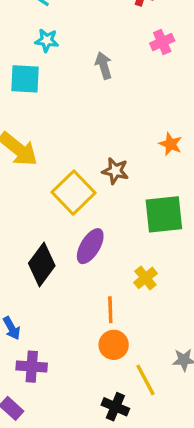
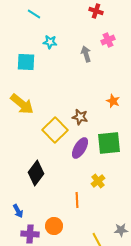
cyan star: (47, 40) -> (50, 42), moved
gray arrow: (104, 65) -> (86, 54), moved
purple ellipse: (90, 246) -> (80, 148), moved
orange circle: (114, 345) -> (54, 226), moved

